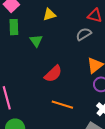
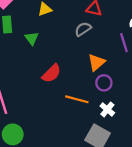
orange line: (62, 105) -> (77, 99), moved

